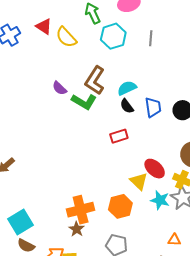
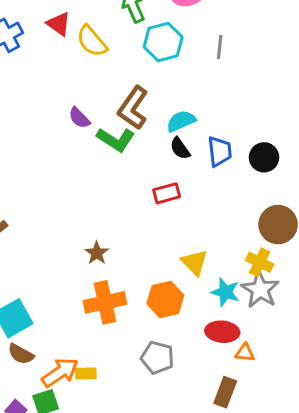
red ellipse: (155, 169) -> (222, 332), moved, turned -40
brown star: (77, 229) -> (97, 253), moved

